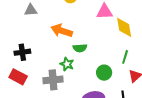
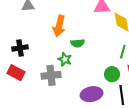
orange arrow: (62, 31) -> (59, 26), turned -95
green circle: (104, 73) -> (112, 74), moved

